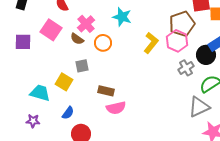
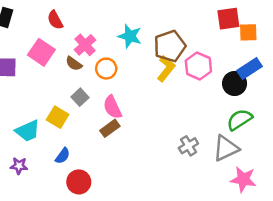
brown pentagon: (182, 24) -> (170, 46), moved
gray square: (82, 66) -> (80, 97), turned -32
gray cross: (186, 68) -> (188, 146), moved
brown rectangle: (106, 91) -> (110, 128), turned -49
cyan trapezoid: (40, 93) -> (28, 131), turned 140
pink semicircle: (116, 108) -> (112, 107), moved, turned 78

